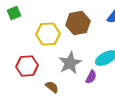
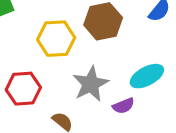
purple semicircle: (91, 77) -> (123, 106), turned 40

